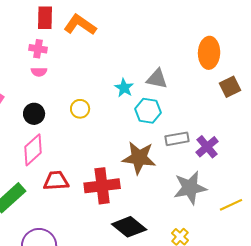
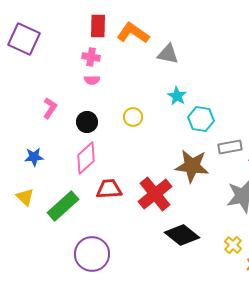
gray triangle: (157, 79) -> (168, 54), moved
red cross: (102, 186) -> (155, 194), turned -32

